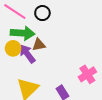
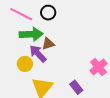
yellow circle: (13, 48) -> (25, 64), moved

